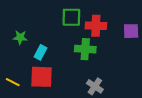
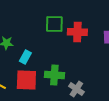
green cross: (85, 49) -> (54, 75), moved

